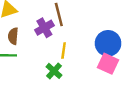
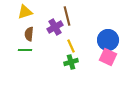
yellow line: (64, 51) -> (71, 46), turned -32
green cross: (54, 71) -> (71, 62), moved, turned 32

